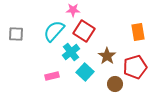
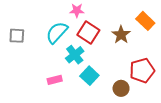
orange rectangle: (138, 32) -> (145, 21), moved, turned -36
brown star: (107, 56) -> (121, 35), moved

